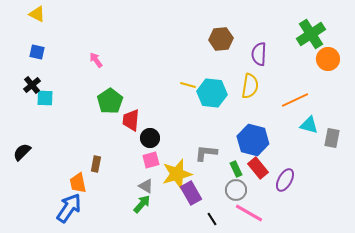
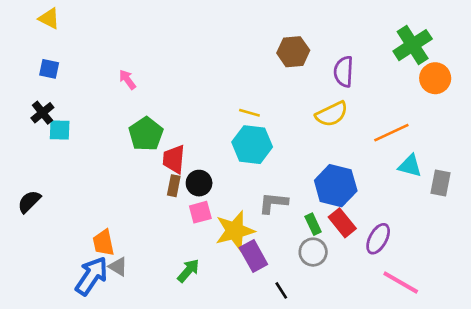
yellow semicircle: (250, 86) -> (332, 114), turned 55
cyan hexagon: (212, 93) -> (252, 145), moved
brown rectangle: (96, 164) -> (174, 186), moved
gray triangle: (146, 186) -> (118, 267), moved
pink line: (249, 213) -> (401, 283), moved

